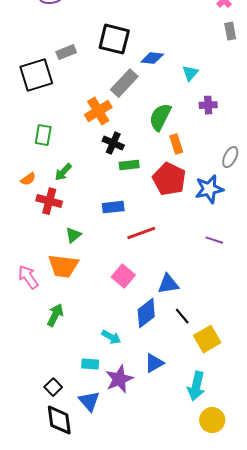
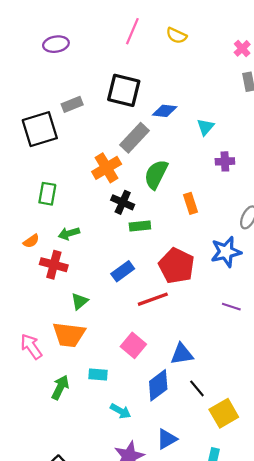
green semicircle: (160, 117) -> (156, 174), moved
green arrow: (63, 172) -> (69, 234), turned 30
red pentagon: (169, 179) -> (176, 266), moved
blue rectangle: (113, 207) -> (123, 271), turned -30
cyan rectangle: (90, 364) -> (98, 374), moved

